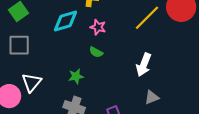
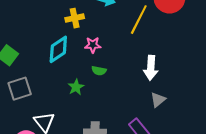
green star: (76, 76) -> (76, 87), moved
gray triangle: (152, 97) -> (158, 100), moved

